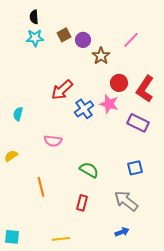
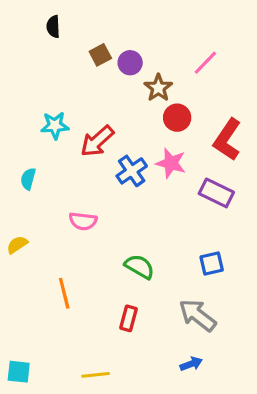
cyan star: (35, 38) -> (55, 125), moved
red circle: (119, 83) -> (177, 118), moved

